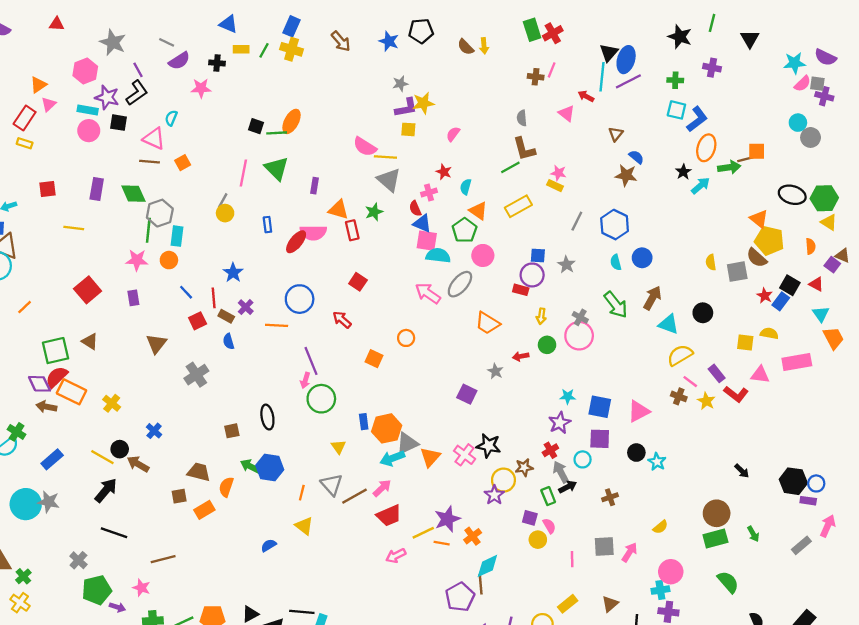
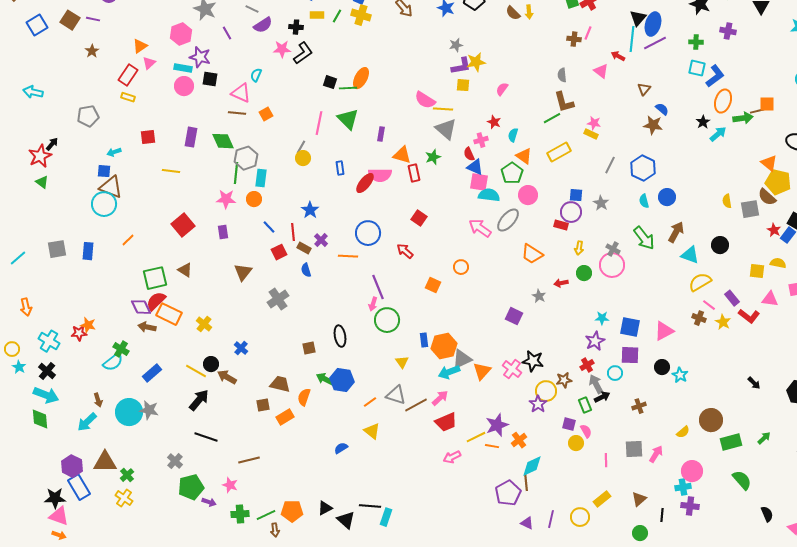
black L-shape: (137, 93) -> (303, 53), moved
gray triangle: (332, 485) -> (396, 395), turned -30
orange line: (302, 493) -> (370, 402), turned 40
brown circle: (717, 513) -> (711, 420), moved
green arrow: (753, 534) -> (764, 438), turned -104

